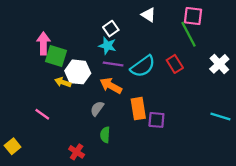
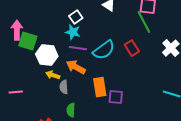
yellow arrow: (63, 82) -> (53, 75), moved
gray semicircle: (97, 109) -> (64, 87), turned -40
pink line: (42, 114) -> (16, 92), turned -40

